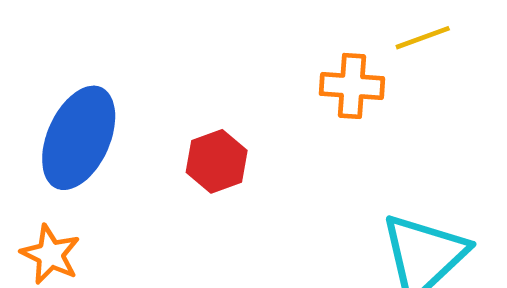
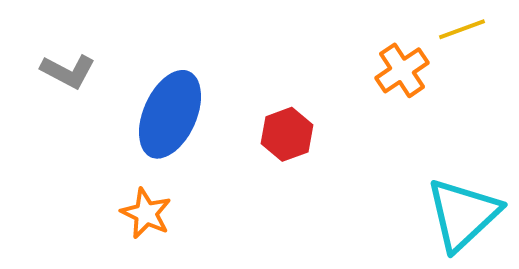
orange cross: (352, 86) -> (402, 70), turned -38

